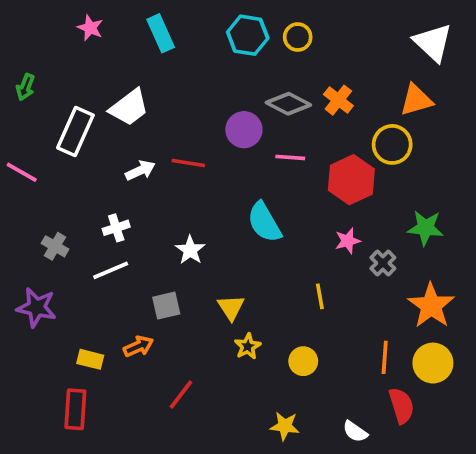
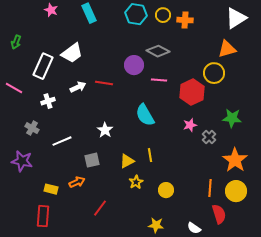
white triangle: (433, 43) -> (236, 18), turned 45
orange cross: (338, 100) -> (185, 20), moved, turned -35
white cross: (116, 228) -> (48, 101), moved
yellow line: (320, 296) -> (150, 155), moved
yellow triangle: (231, 307) -> (127, 161), turned 35

